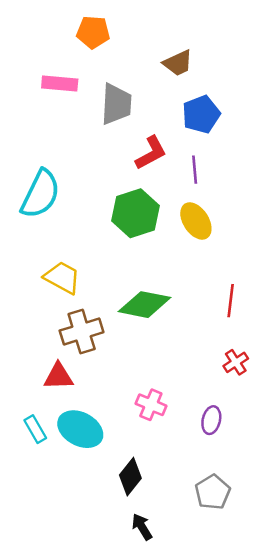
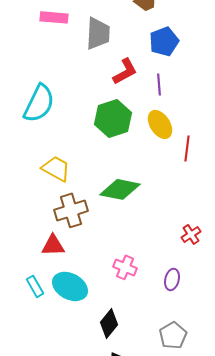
red line: (231, 301) -> (187, 148), moved

